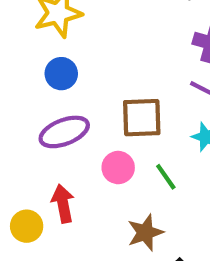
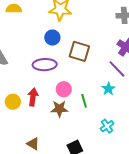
brown square: (142, 118) -> (79, 51), moved
brown star: (145, 233) -> (59, 109), moved

